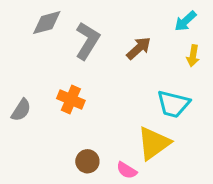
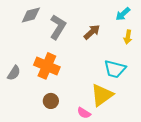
orange cross: (71, 99) -> (47, 66), size x1.4
brown circle: (87, 161) -> (51, 101), moved

